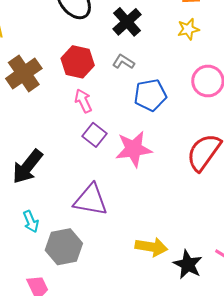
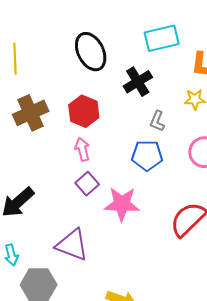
gray L-shape: (123, 62) -> (157, 121), moved, turned -110

